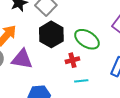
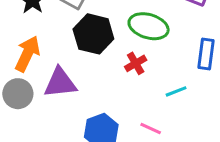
cyan line: (81, 81) -> (176, 91), moved

